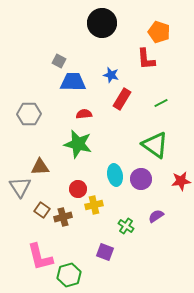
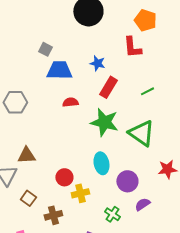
green star: (78, 144) -> (104, 122), moved
purple circle: (141, 179) -> (127, 181), moved
brown cross: (63, 217) -> (53, 215), moved

